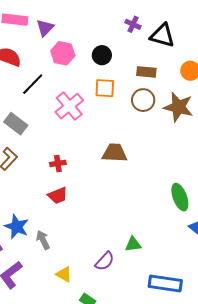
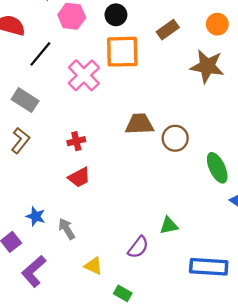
brown rectangle: (146, 72) -> (168, 30), turned -36
orange square: (105, 88) -> (122, 52), size x1.5
brown circle: (143, 100) -> (175, 138), moved
blue star: (17, 227) -> (36, 216), size x0.7

